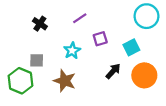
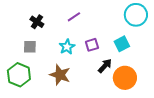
purple square: (100, 39) -> (92, 45), moved
gray square: (37, 60) -> (30, 47), moved
orange circle: (144, 75) -> (125, 78), moved

